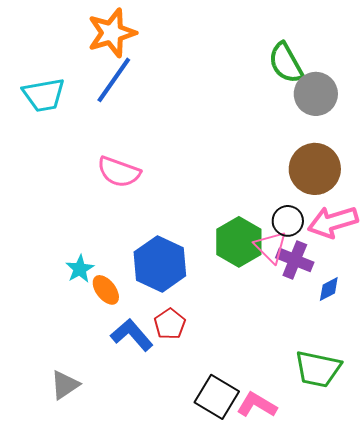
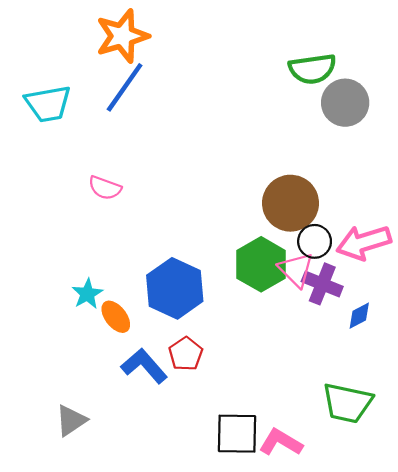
green semicircle: (286, 63) -> (312, 69), turned -69
brown circle: (315, 169) -> (291, 203), moved
pink semicircle: (119, 172) -> (105, 188), moved, size x0.7
black square: (217, 397) -> (237, 434), turned -30

